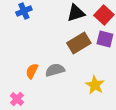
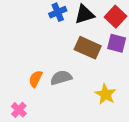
blue cross: (24, 11) -> (58, 12), moved
brown rectangle: (79, 43) -> (88, 48), turned 55

